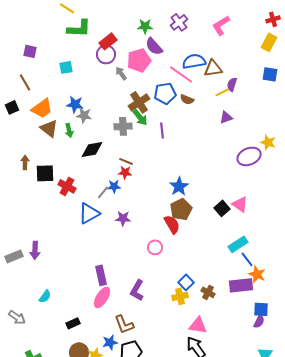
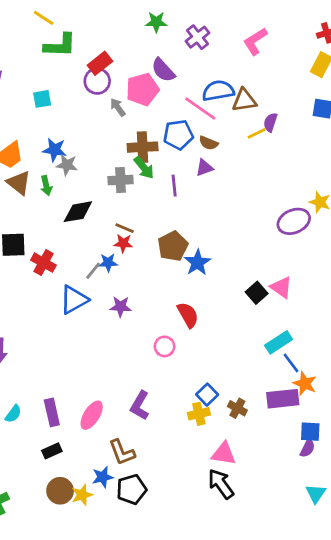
green star: (145, 26) -> (156, 22), moved
brown cross: (139, 102) -> (143, 147), turned 30
purple triangle: (226, 117) -> (204, 168), moved
brown pentagon: (181, 209) -> (173, 246), moved
purple rectangle: (101, 275) -> (52, 412), moved

